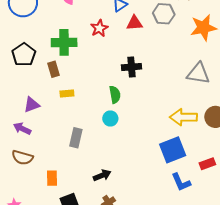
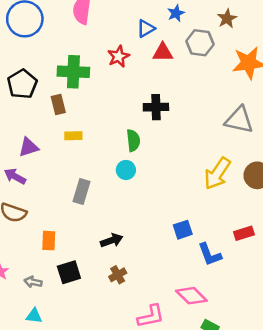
yellow arrow: (183, 117) -> (217, 173), turned -60
blue square: (173, 150) -> (183, 230), moved, size x0.6

